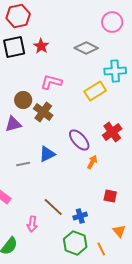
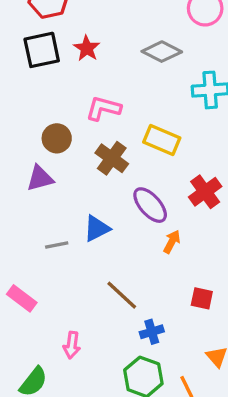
yellow rectangle: (95, 91) -> (162, 140), moved, turned 55
brown cross: (43, 112) -> (112, 158), moved
brown line: (53, 207) -> (122, 295), moved

